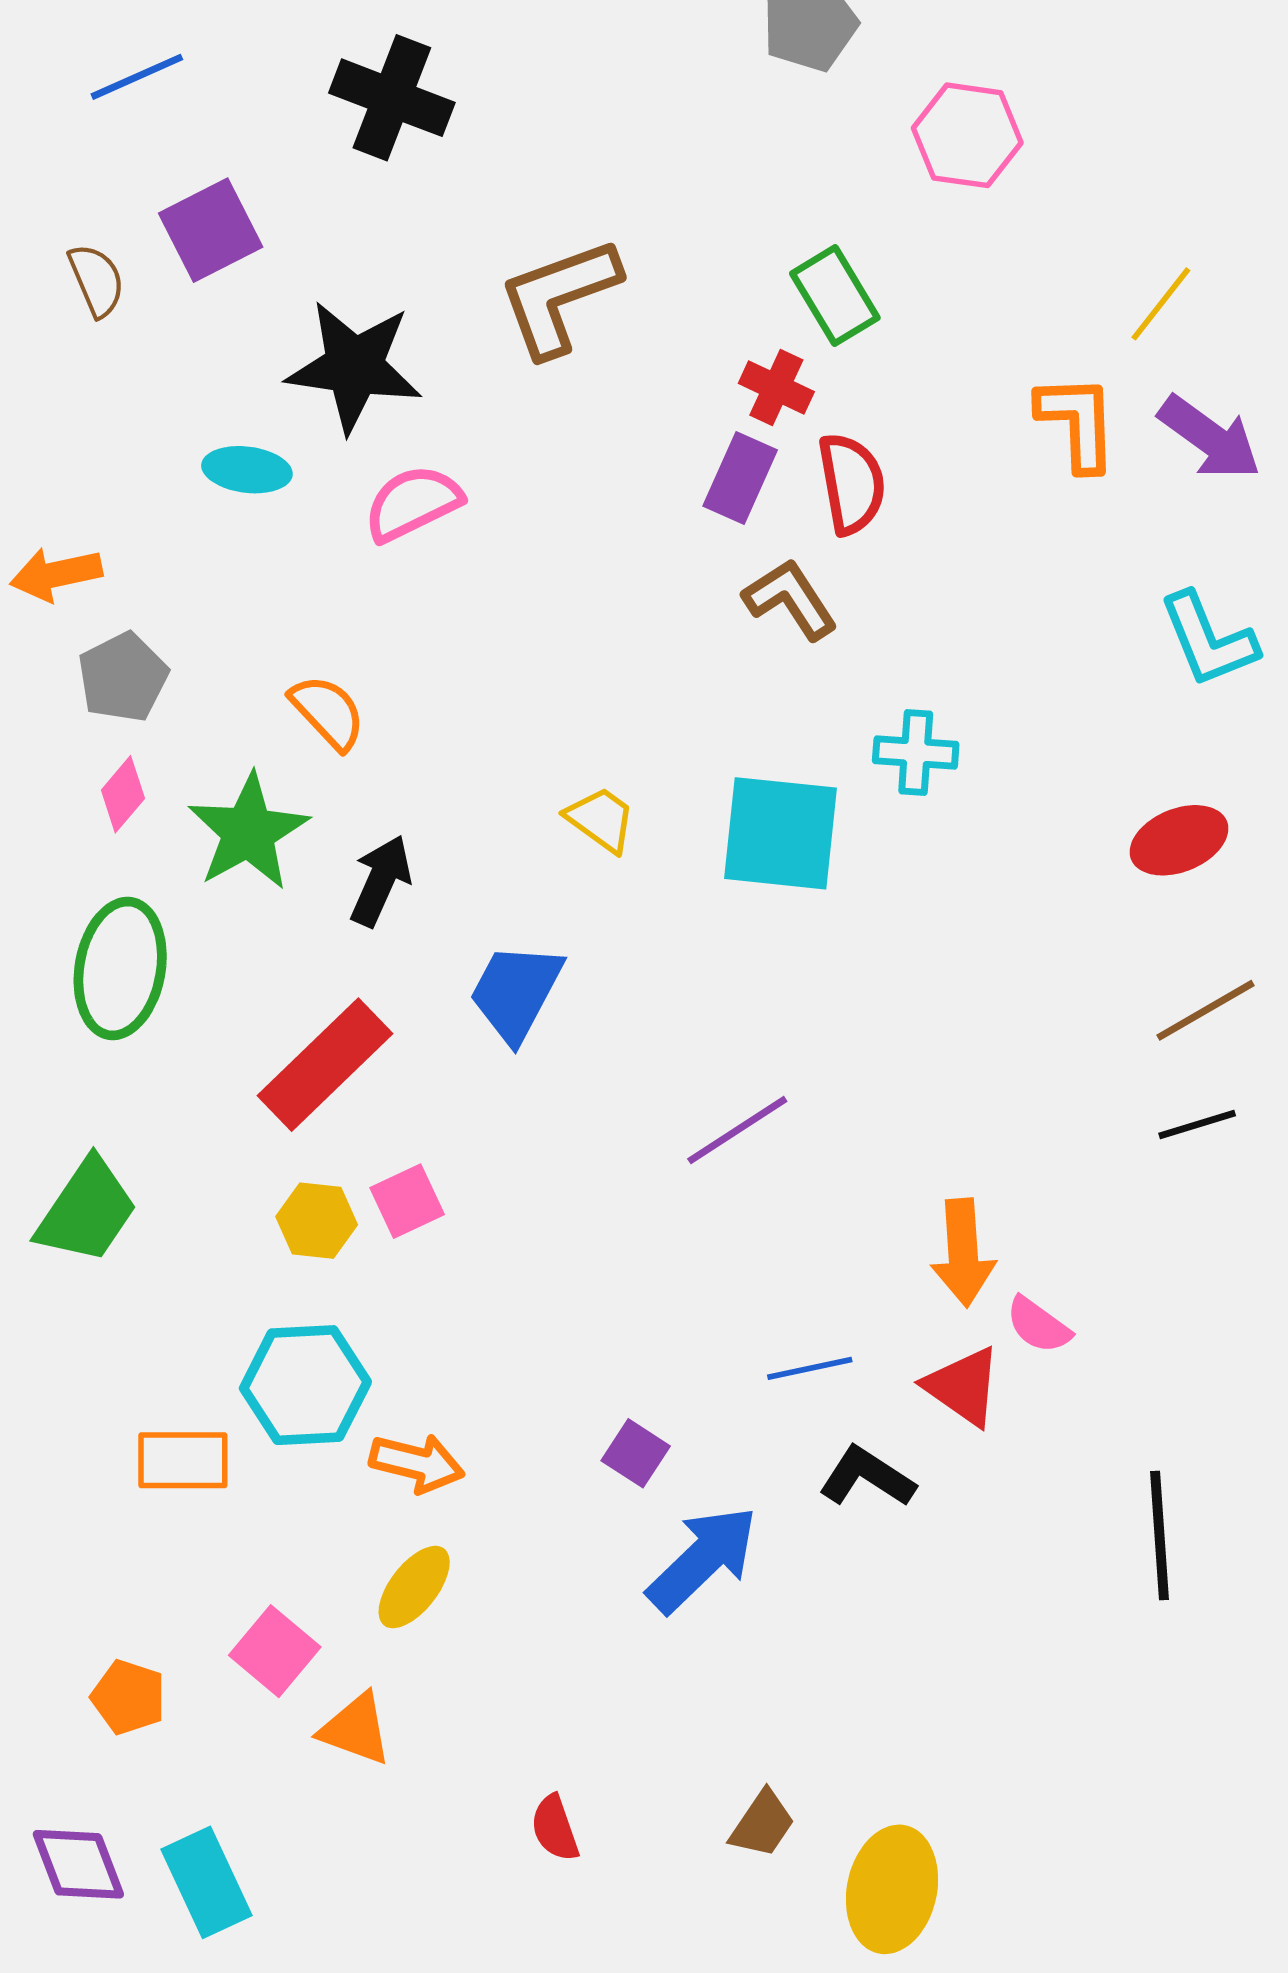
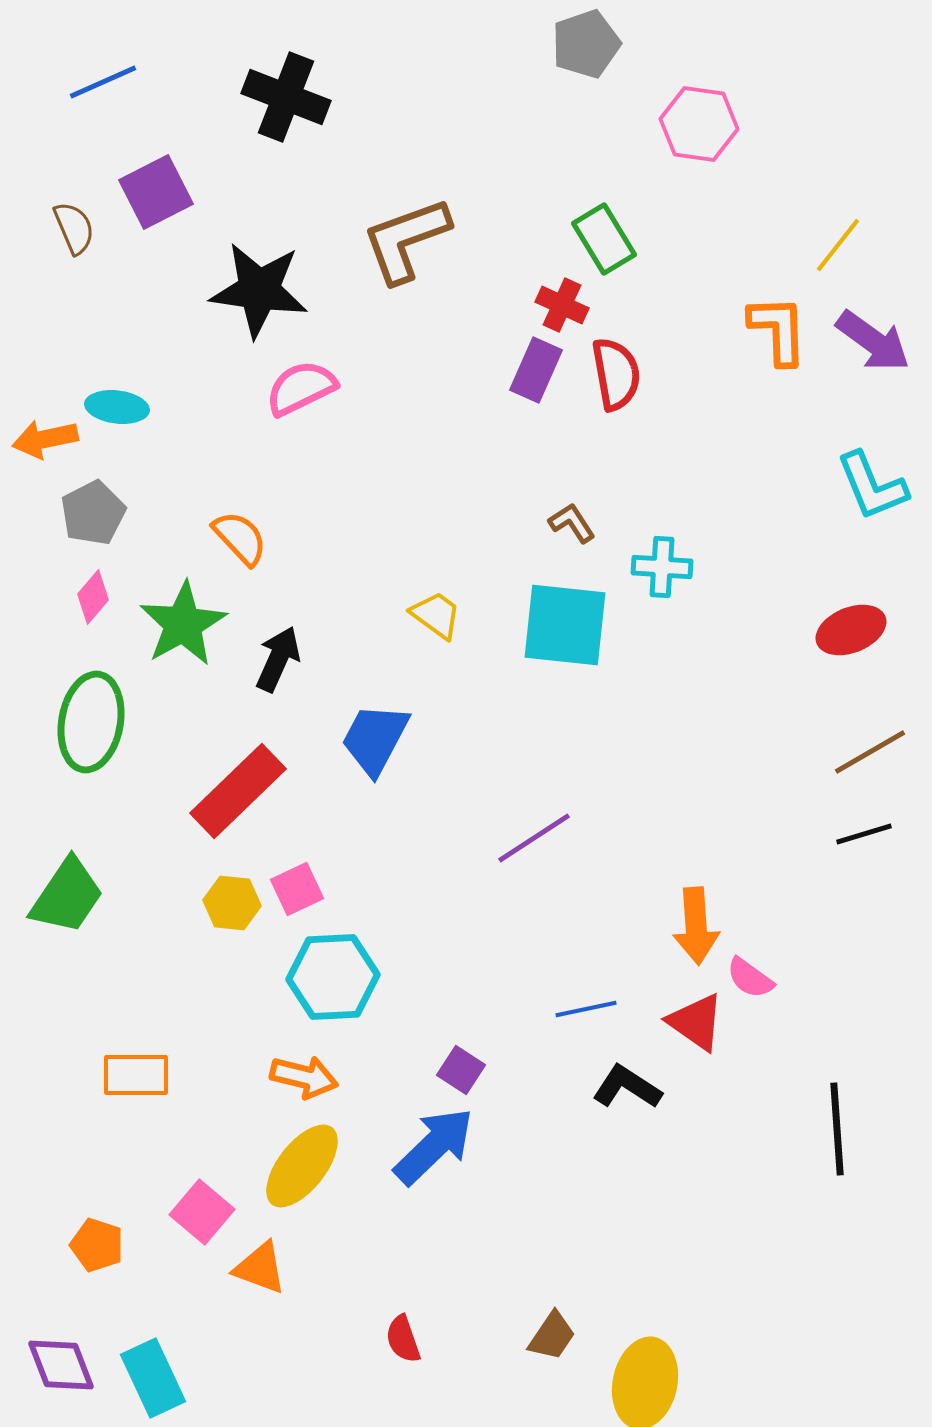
cyan ellipse: (247, 470) -> (117, 407), moved
brown L-shape: (790, 599) -> (572, 523), moved, size x0.7
cyan hexagon: (305, 1385) -> (333, 977), moved
blue arrow: (703, 1559) -> (434, 1146), moved
yellow ellipse: (414, 1587) -> (302, 1166), size x1.4

